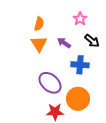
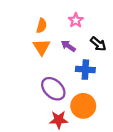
pink star: (80, 19) -> (76, 20), moved

